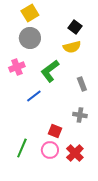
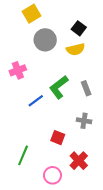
gray circle: (30, 38) -> (45, 40), moved
green L-shape: (50, 71) -> (59, 87), moved
pink circle: (50, 150) -> (52, 175), moved

